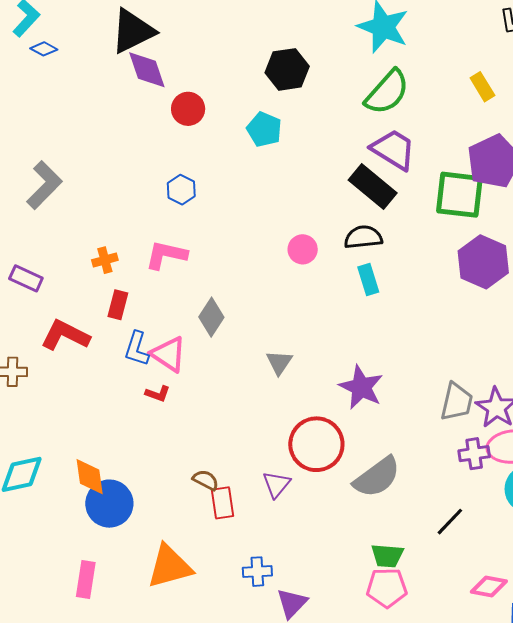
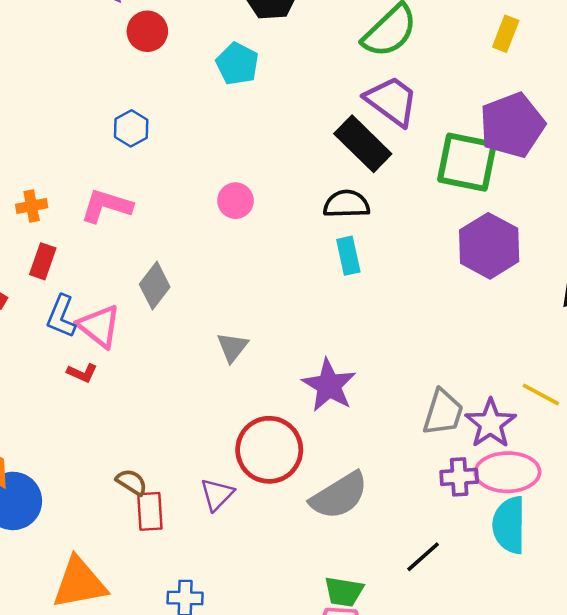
yellow rectangle: (482, 87) -> (506, 34), turned 48
pink circle: (303, 249) -> (235, 201), moved

